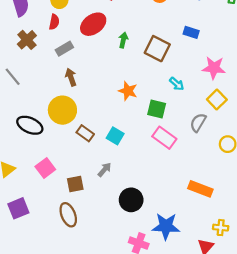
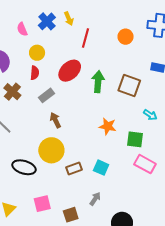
green arrow: (123, 40) -> (98, 82), size x1.5
brown rectangle: (85, 133) -> (74, 169), turned -49
pink square: (45, 168) -> (42, 204), turned 30

